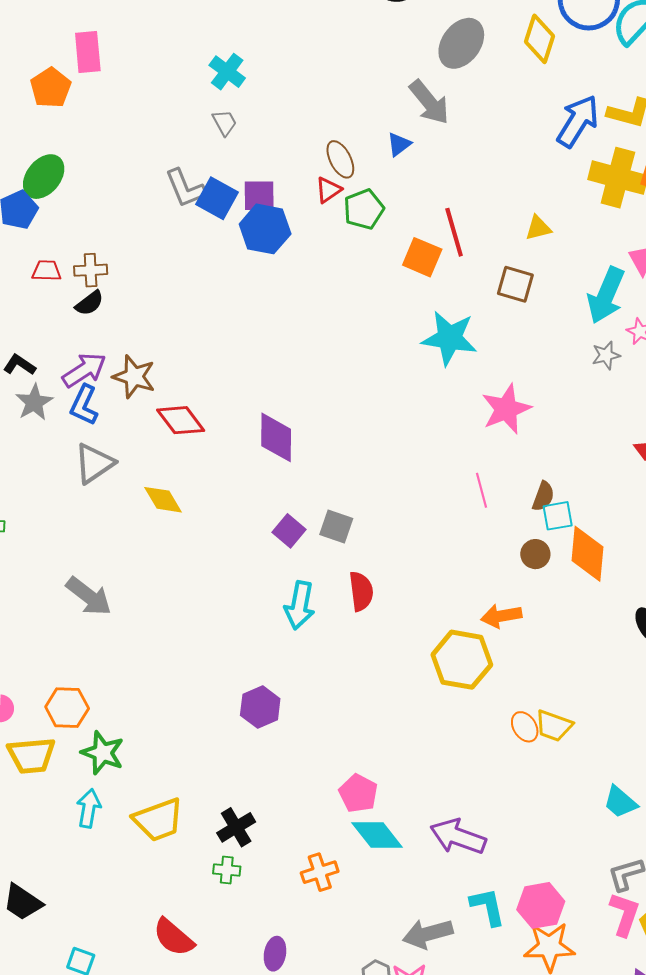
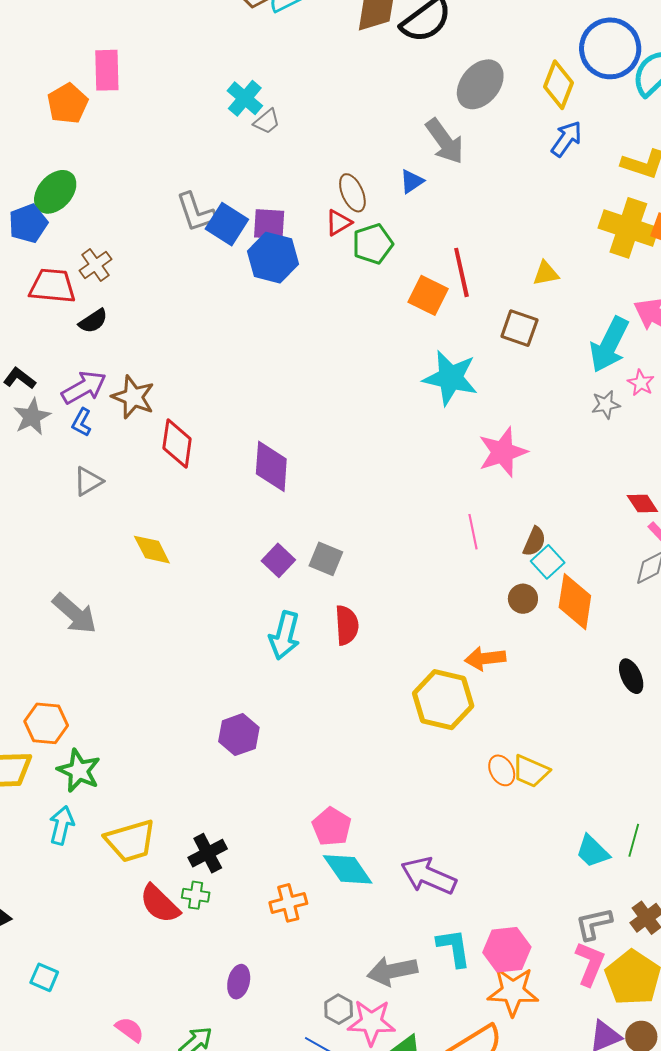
blue arrow: (578, 121) -> (566, 139), moved, size x0.7
gray trapezoid: (225, 123) -> (267, 121), moved, turned 76
brown cross: (91, 270) -> (95, 265), moved, turned -36
red trapezoid: (47, 271) -> (52, 286), size x1.6
blue L-shape: (84, 405) -> (82, 422), size x0.7
red diamond: (181, 420) -> (177, 443), turned 42
gray triangle: (94, 463) -> (88, 481), size x0.7
yellow diamond: (163, 500) -> (152, 550), moved
cyan square: (558, 516) -> (548, 562), turned -36
red semicircle: (173, 937) -> (160, 904), moved

